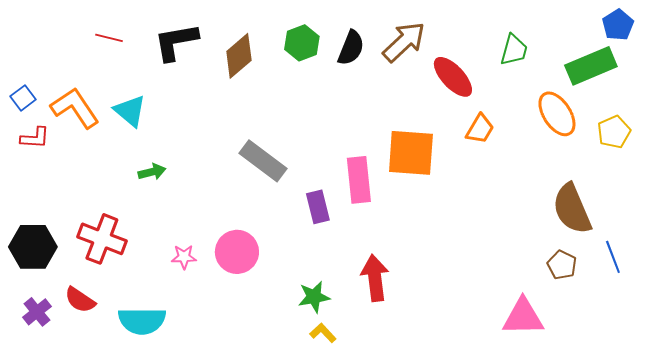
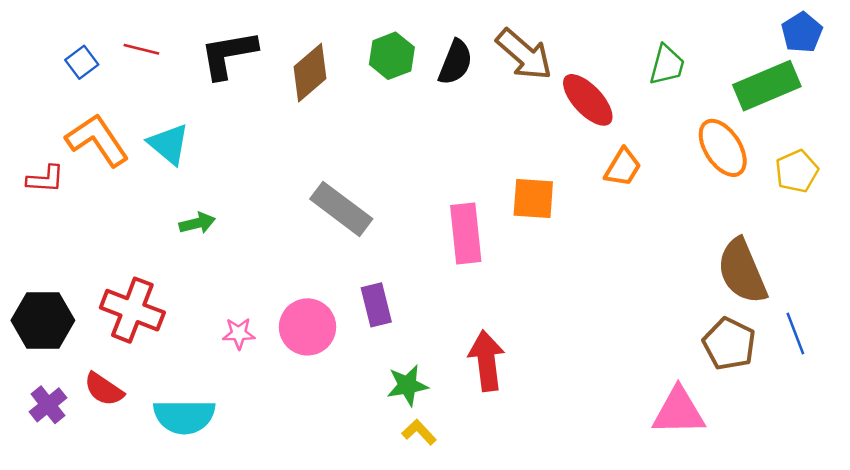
brown arrow: (404, 42) -> (524, 54), turned 84
blue square: (23, 98) -> (82, 62), moved
orange square: (411, 153) -> (533, 199), size x0.7
purple rectangle: (318, 207) -> (376, 305), moved
brown pentagon: (562, 265) -> (729, 344), size x1.4

